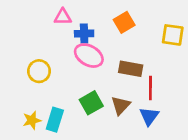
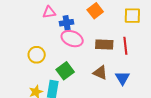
red line: (150, 88) -> (125, 46), moved
green square: (91, 103) -> (65, 71), moved
brown triangle: (121, 105) -> (100, 73), turned -42

